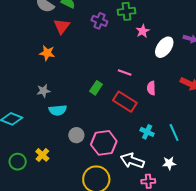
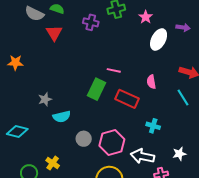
pink star: (143, 31) -> (146, 17), moved
orange star: (47, 53) -> (15, 63), moved
pink line: (125, 72) -> (114, 70), moved
green rectangle: (96, 88) -> (97, 89), size x1.5
cyan line: (174, 133) -> (183, 98), moved

